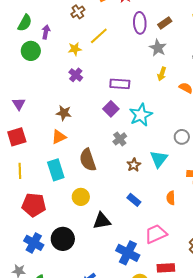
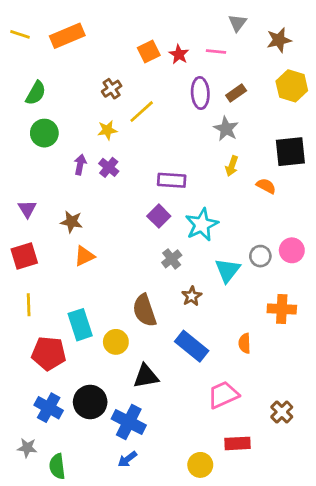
brown cross: (78, 12) -> (112, 89), moved
purple arrow: (46, 32) -> (80, 165), moved
brown star: (64, 113) -> (72, 222), moved
cyan triangle: (159, 159) -> (227, 270), moved
brown semicircle: (88, 160) -> (144, 310), moved
cyan rectangle: (56, 170) -> (80, 325), moved
blue rectangle: (134, 200) -> (192, 346), size x1.6
blue cross: (128, 253) -> (129, 422), moved

